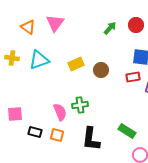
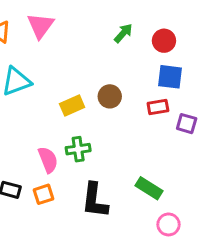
red circle: (136, 25) -> (164, 41), moved
yellow rectangle: (76, 64) -> (72, 105), moved
orange square: (57, 135) -> (43, 194), turned -32

